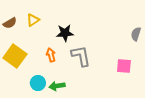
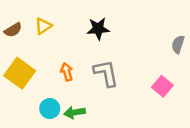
black star: (65, 33) -> (98, 29), moved
pink square: (124, 66) -> (162, 86), turned 35

